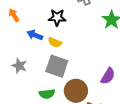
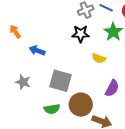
black star: (57, 17) -> (81, 34), moved
yellow semicircle: (55, 42) -> (99, 58), moved

